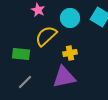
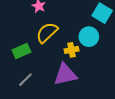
cyan circle: (70, 18) -> (89, 37), moved
green rectangle: (21, 54) -> (21, 51), turned -30

